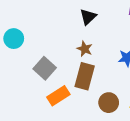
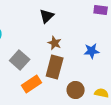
black triangle: (88, 17) -> (47, 16), moved

